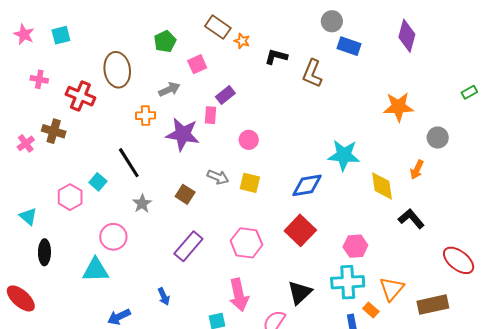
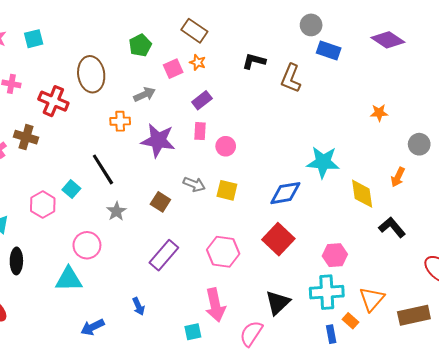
purple diamond: (407, 36) -> (388, 40), turned -72
orange star: (242, 41) -> (198, 62), moved
orange star: (398, 107) -> (379, 113), size x0.6
pink rectangle: (211, 115) -> (200, 131), moved

